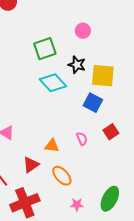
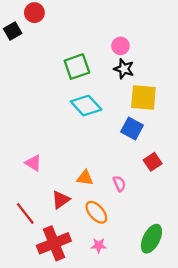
black star: (77, 65) -> (124, 69), moved
pink semicircle: (82, 139) -> (119, 184), moved
pink star: (77, 205) -> (99, 246), moved

